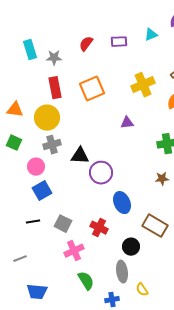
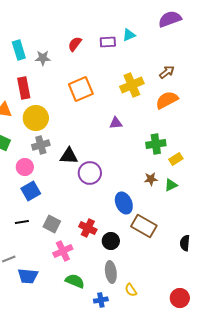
cyan triangle: (151, 35) -> (129, 35), moved
red rectangle: (55, 88) -> (24, 88), moved
blue ellipse: (122, 203) -> (124, 203), moved
black circle: (131, 247) -> (111, 241), moved
green semicircle: (86, 281) -> (75, 281), turned -36
blue trapezoid: (37, 292) -> (28, 276), moved

